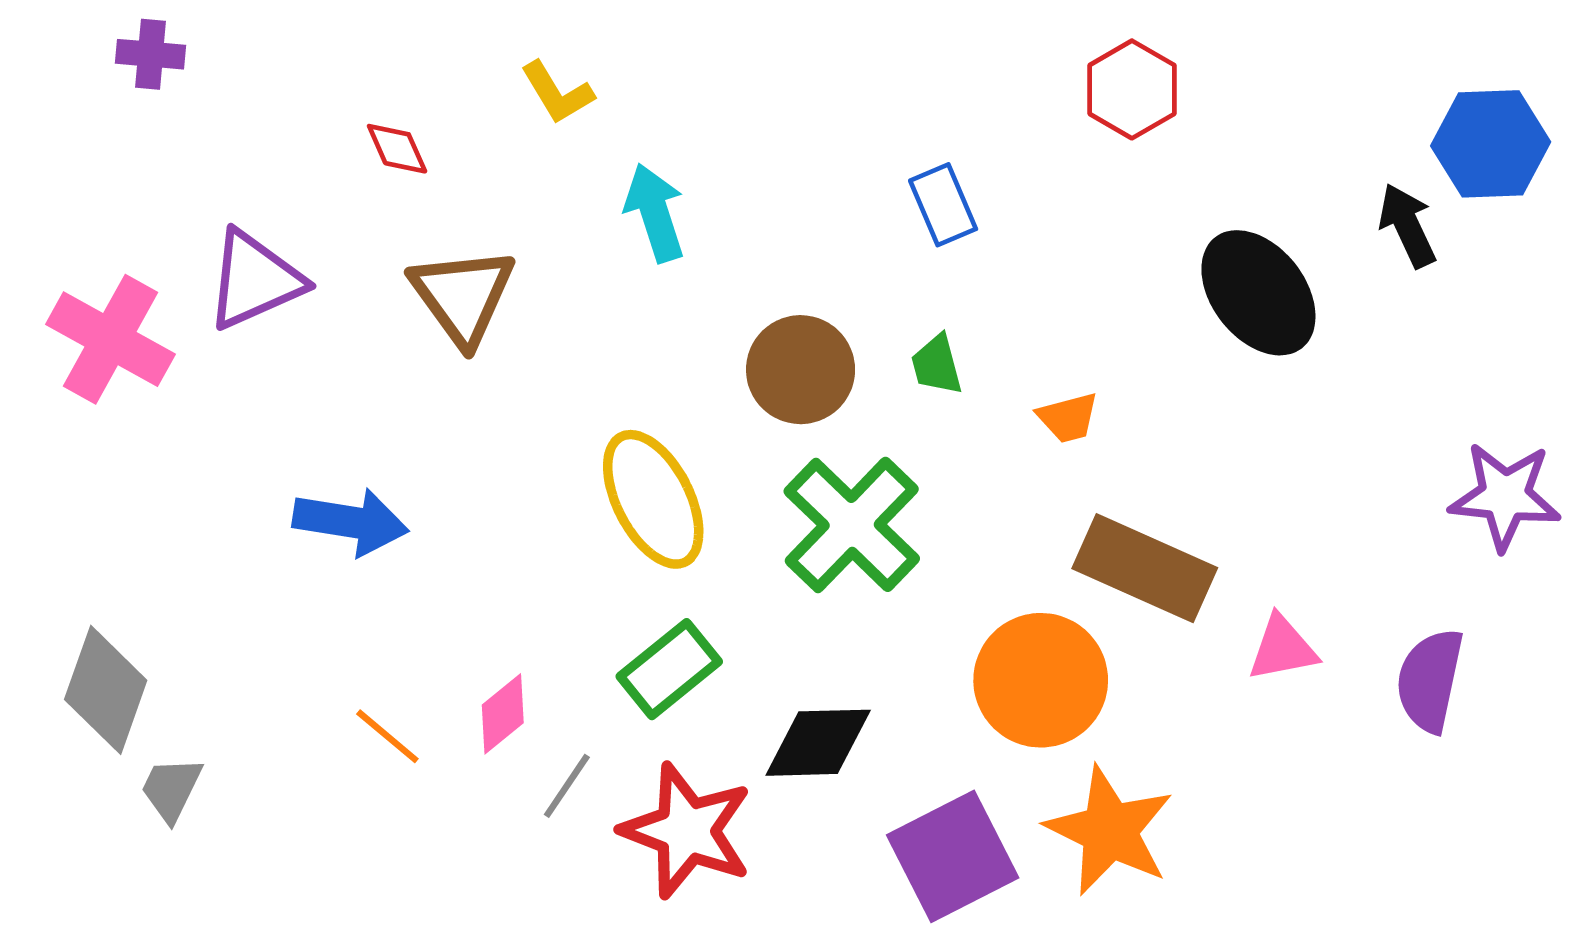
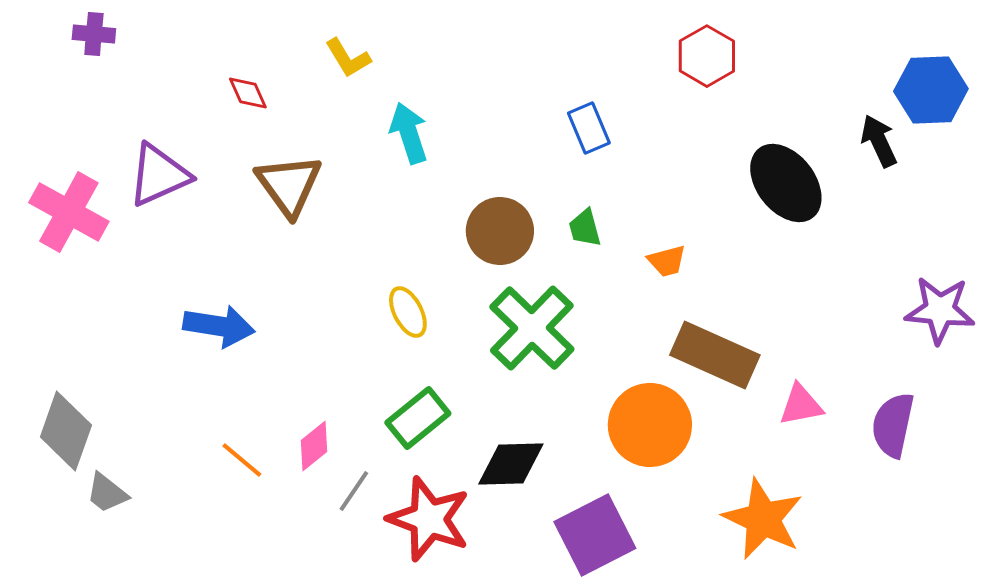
yellow ellipse: (653, 499) -> (408, 312), size x0.6
gray trapezoid: (171, 789) -> (107, 493), turned -78
orange star: (1110, 831) -> (763, 519), moved

